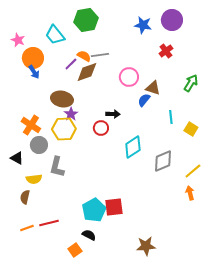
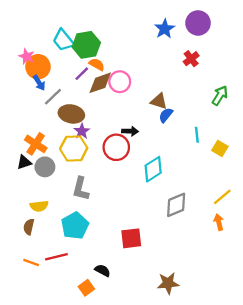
green hexagon: (86, 20) -> (86, 45), moved
blue star: (143, 25) -> (165, 29), turned 30
pink star: (18, 40) -> (26, 56), moved
gray line: (100, 55) -> (53, 97), moved, turned -36
pink circle: (129, 77) -> (120, 82), moved
brown triangle: (153, 88) -> (159, 101), moved
red circle: (101, 128) -> (116, 147), size x1.5
black triangle: (17, 158) -> (24, 162), moved, turned -48
gray diamond: (163, 161) -> (176, 205), moved
gray L-shape: (57, 167) -> (81, 189), moved
cyan pentagon: (94, 210) -> (75, 226), moved
orange line: (27, 228) -> (31, 262), turned 40

